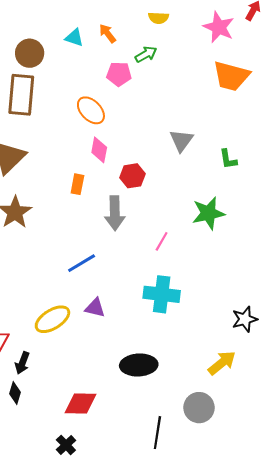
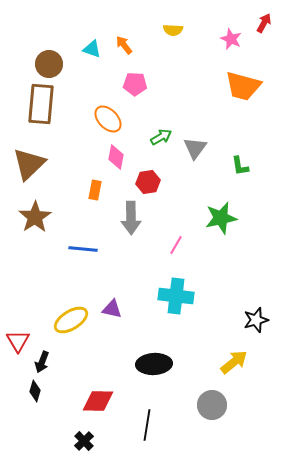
pink star: (219, 27) -> (231, 39), size x0.7
green arrow: (146, 54) -> (161, 137), moved
blue line: (82, 263) -> (83, 249), moved, turned 36
black line: (157, 433) -> (147, 425), moved

